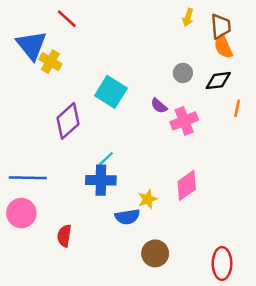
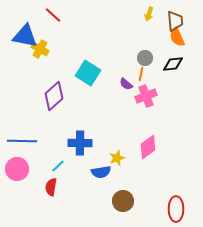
blue triangle: (31, 45) -> (25, 36), turned -40
orange line: (237, 108) -> (141, 74), moved
cyan line: (106, 159) -> (58, 166), moved

